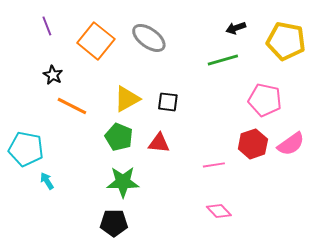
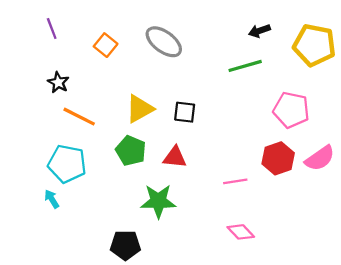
orange square: (96, 41) -> (106, 45), size x0.6
cyan pentagon: (26, 149) -> (67, 164), moved
green star: (123, 182) -> (158, 201), moved

